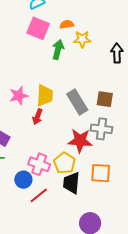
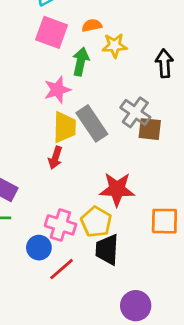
pink star: (19, 96) -> (57, 90), moved
gray rectangle: (77, 102) -> (92, 123), moved
gray cross: (101, 129) -> (135, 112), moved, turned 30
orange square: (101, 173) -> (164, 221), moved

